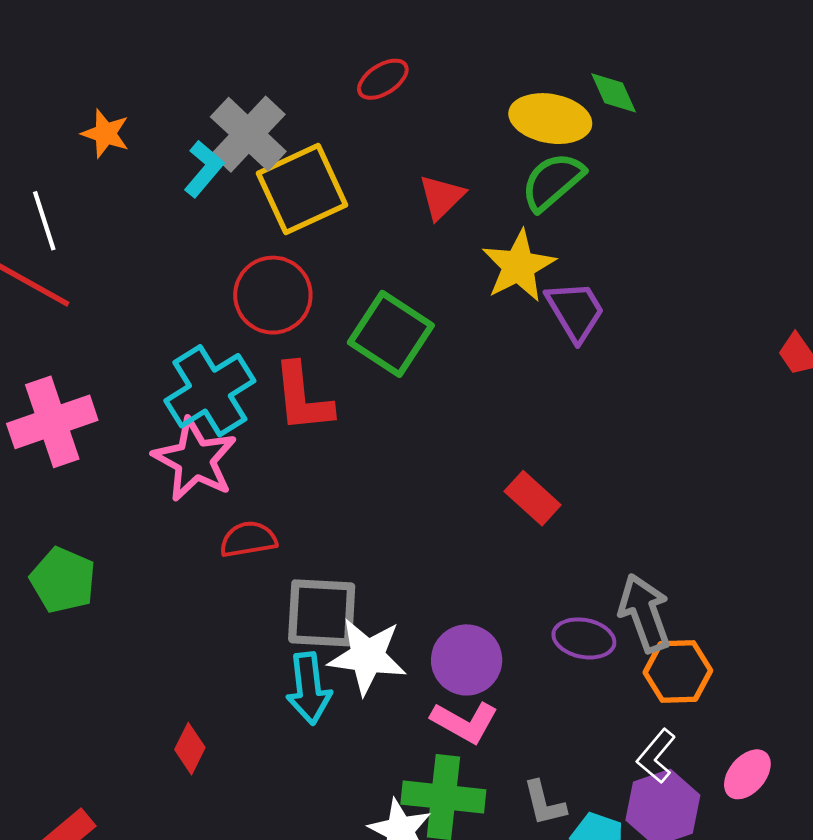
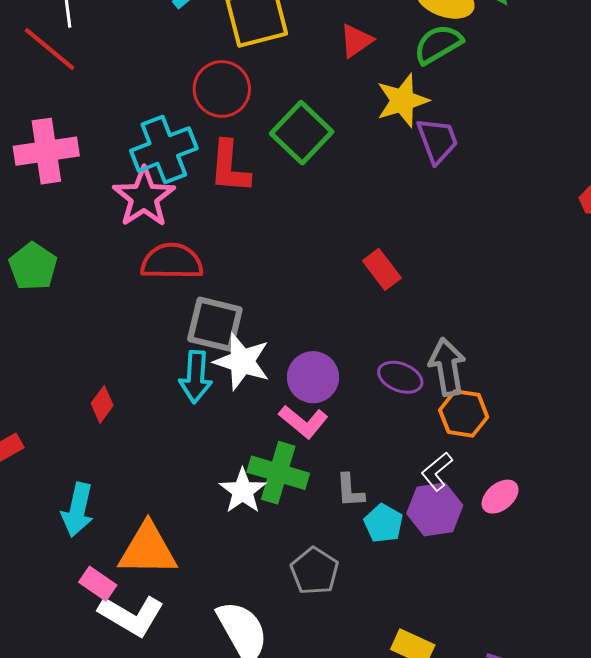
red semicircle: (248, 539) -> (172, 262), size x1.5

